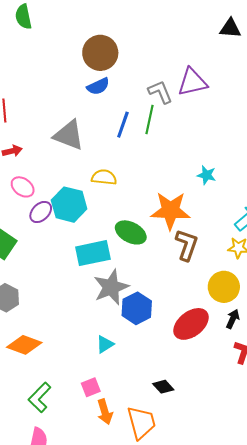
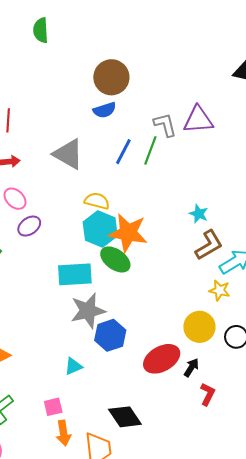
cyan hexagon: (69, 205) -> (100, 229), moved
orange star: (170, 211) -> (128, 233), moved
brown L-shape: (187, 245) -> (209, 245), moved, turned 32
black arrow: (233, 319) -> (191, 368), moved
black diamond: (163, 387) -> (125, 417), size x1.6

